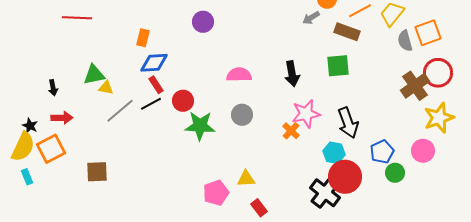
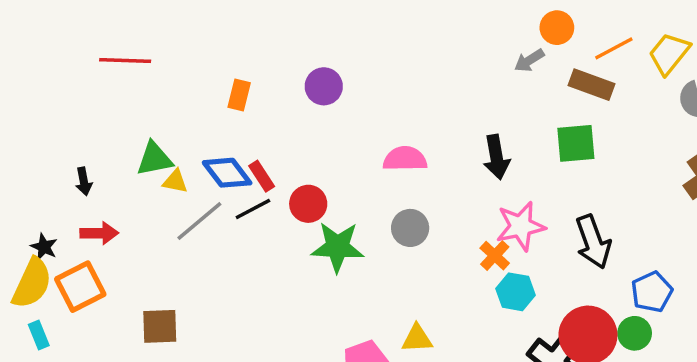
purple circle: (203, 22) -> (324, 86), moved
blue diamond: (154, 63) -> (227, 173), moved, turned 56
cyan hexagon: (334, 153) -> (515, 292), moved
green circle: (395, 173) -> (635, 333), moved

